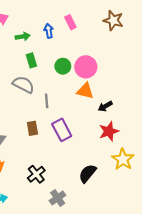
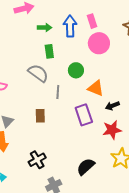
blue arrow: (49, 31) -> (70, 26), size x1.5
green circle: (63, 66) -> (76, 70), moved
pink circle: (86, 67) -> (99, 43), moved
purple rectangle: (62, 130) -> (84, 115), moved

